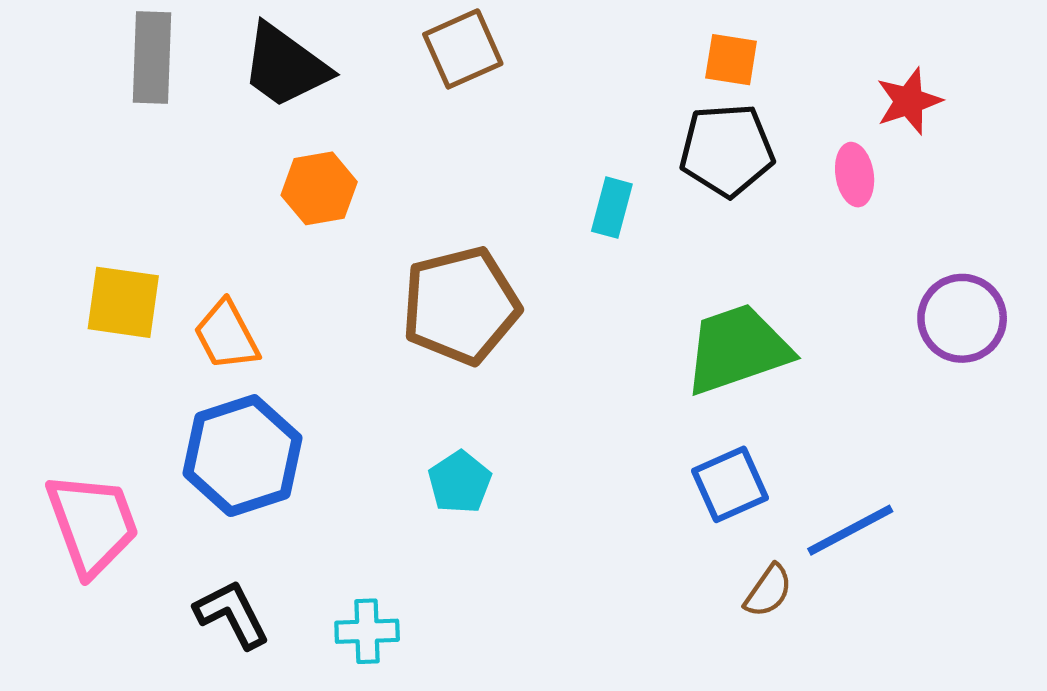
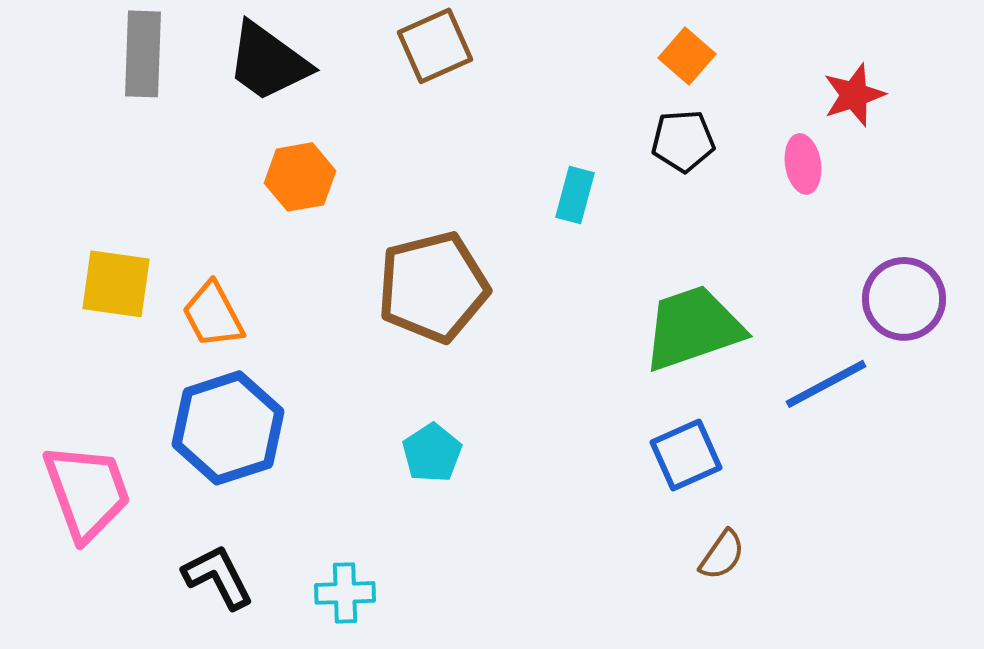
orange square: (731, 60) -> (687, 56), turned 32
black pentagon: (727, 150) -> (683, 141), size x0.7
blue line: (850, 530) -> (826, 384), moved

